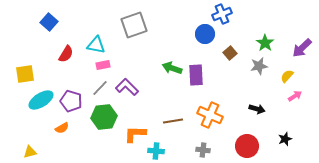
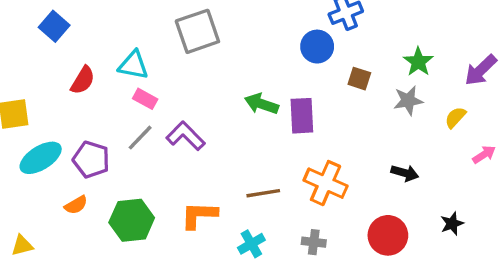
brown square: (230, 53) -> (359, 79), turned -32
pink rectangle: (103, 65) -> (145, 99), turned 40
pink arrow: (295, 96) -> (484, 154), moved
green hexagon: (104, 117) -> (132, 220), moved
cyan cross: (156, 151) -> (251, 244), moved, turned -35

